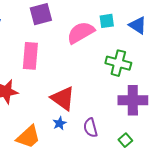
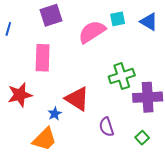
green cross: (118, 63) -> (122, 76), moved, turned -30
blue star: (60, 123) -> (55, 114), moved

